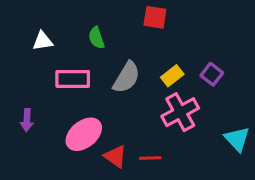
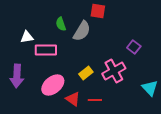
white triangle: (43, 41) -> (27, 37), moved
yellow rectangle: (172, 76) -> (86, 73), moved
gray semicircle: (126, 77) -> (82, 31), moved
purple arrow: (27, 120) -> (17, 76), size x1.6

